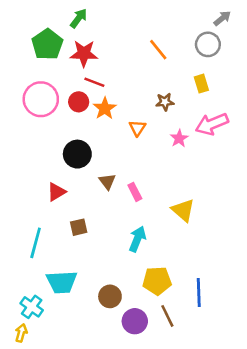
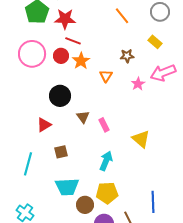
yellow rectangle: (201, 84) -> (155, 42), turned -32
yellow pentagon: (157, 281) -> (107, 193), moved
cyan trapezoid: (62, 282) -> (67, 187), moved

